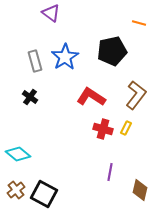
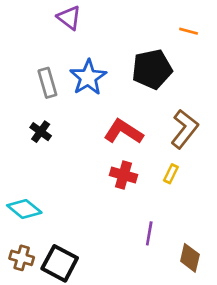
red cross: (103, 129) -> (123, 175), moved
brown cross: (16, 190) -> (22, 258), turned -36

